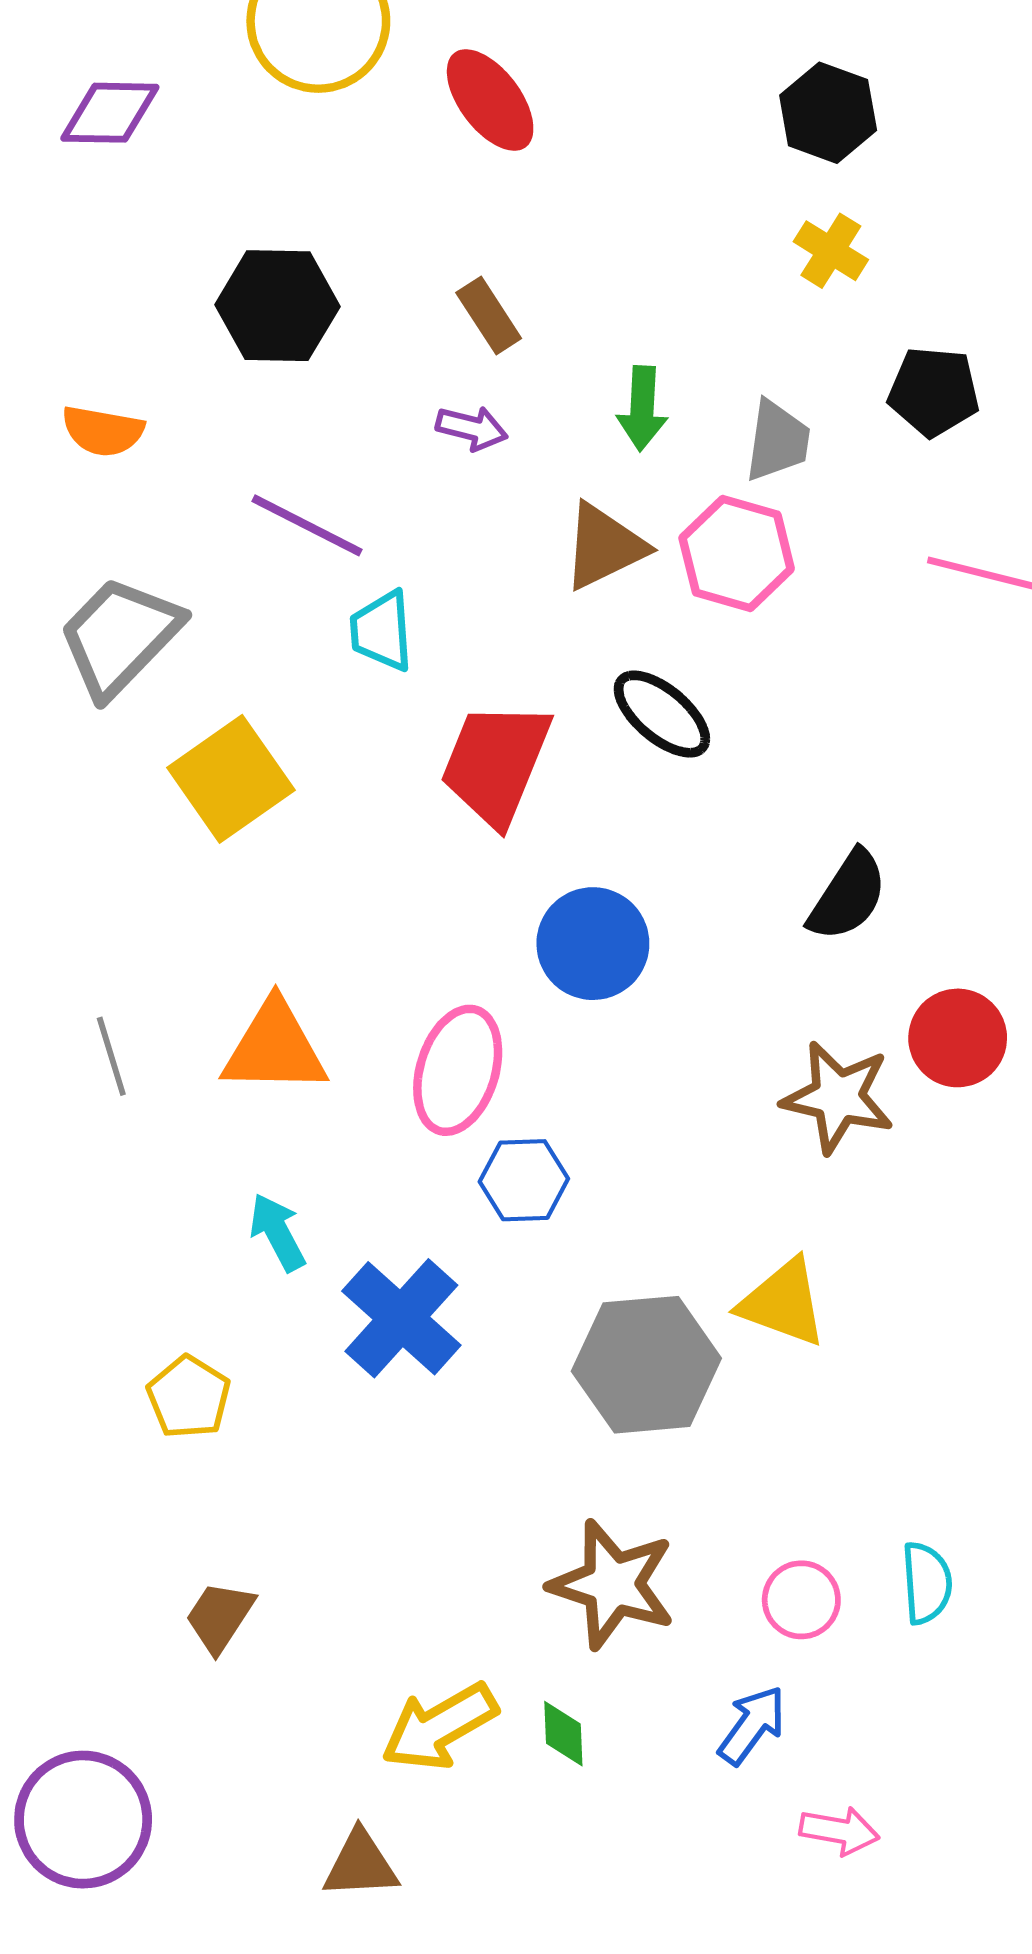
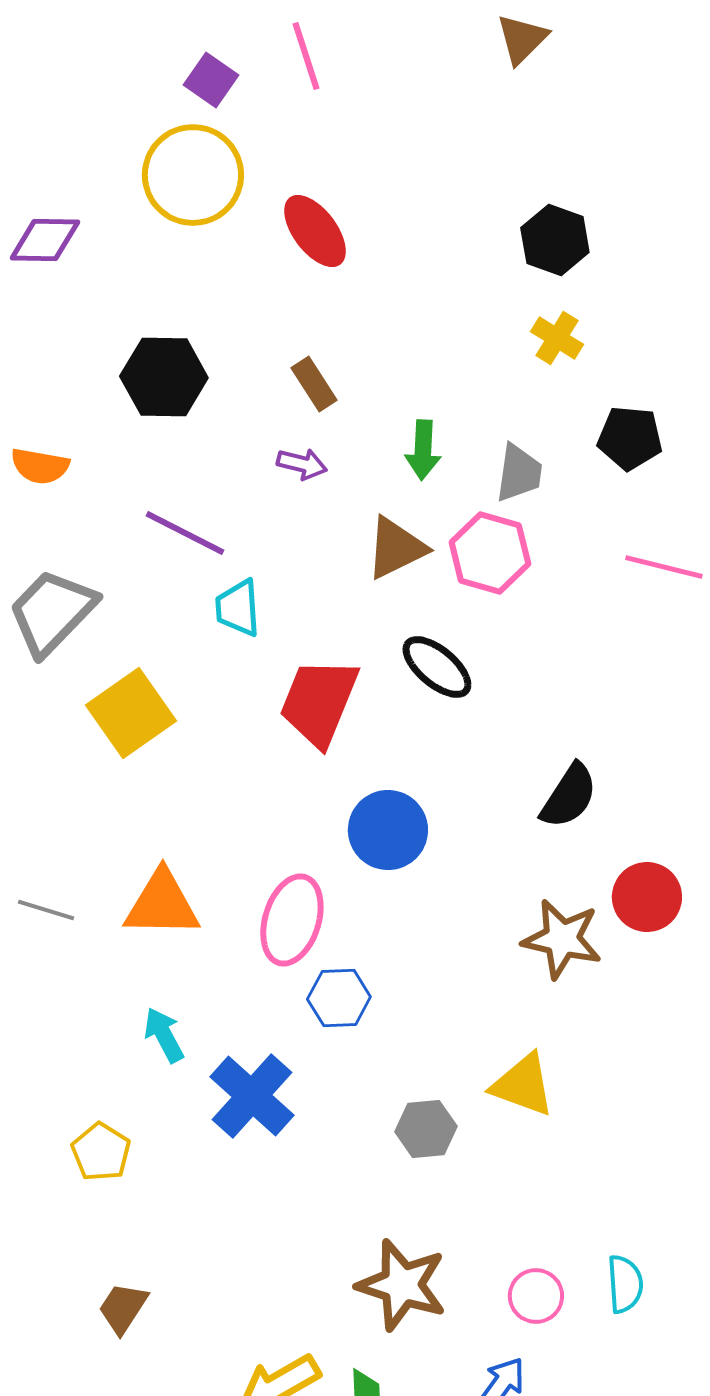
gray line: (111, 1056) -> (46, 910), turned -56
gray hexagon: (646, 1365) -> (426, 1129), size x0.6

